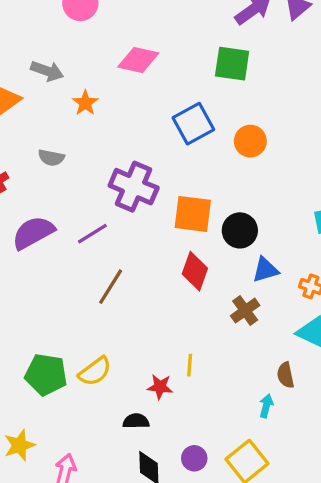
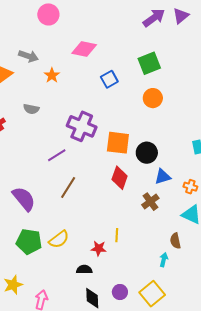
green square: (232, 64) -> (149, 63), moved, turned -30
blue square: (193, 124) -> (109, 79), moved, size x0.7
purple semicircle: (33, 233) -> (24, 199), moved, turned 80

